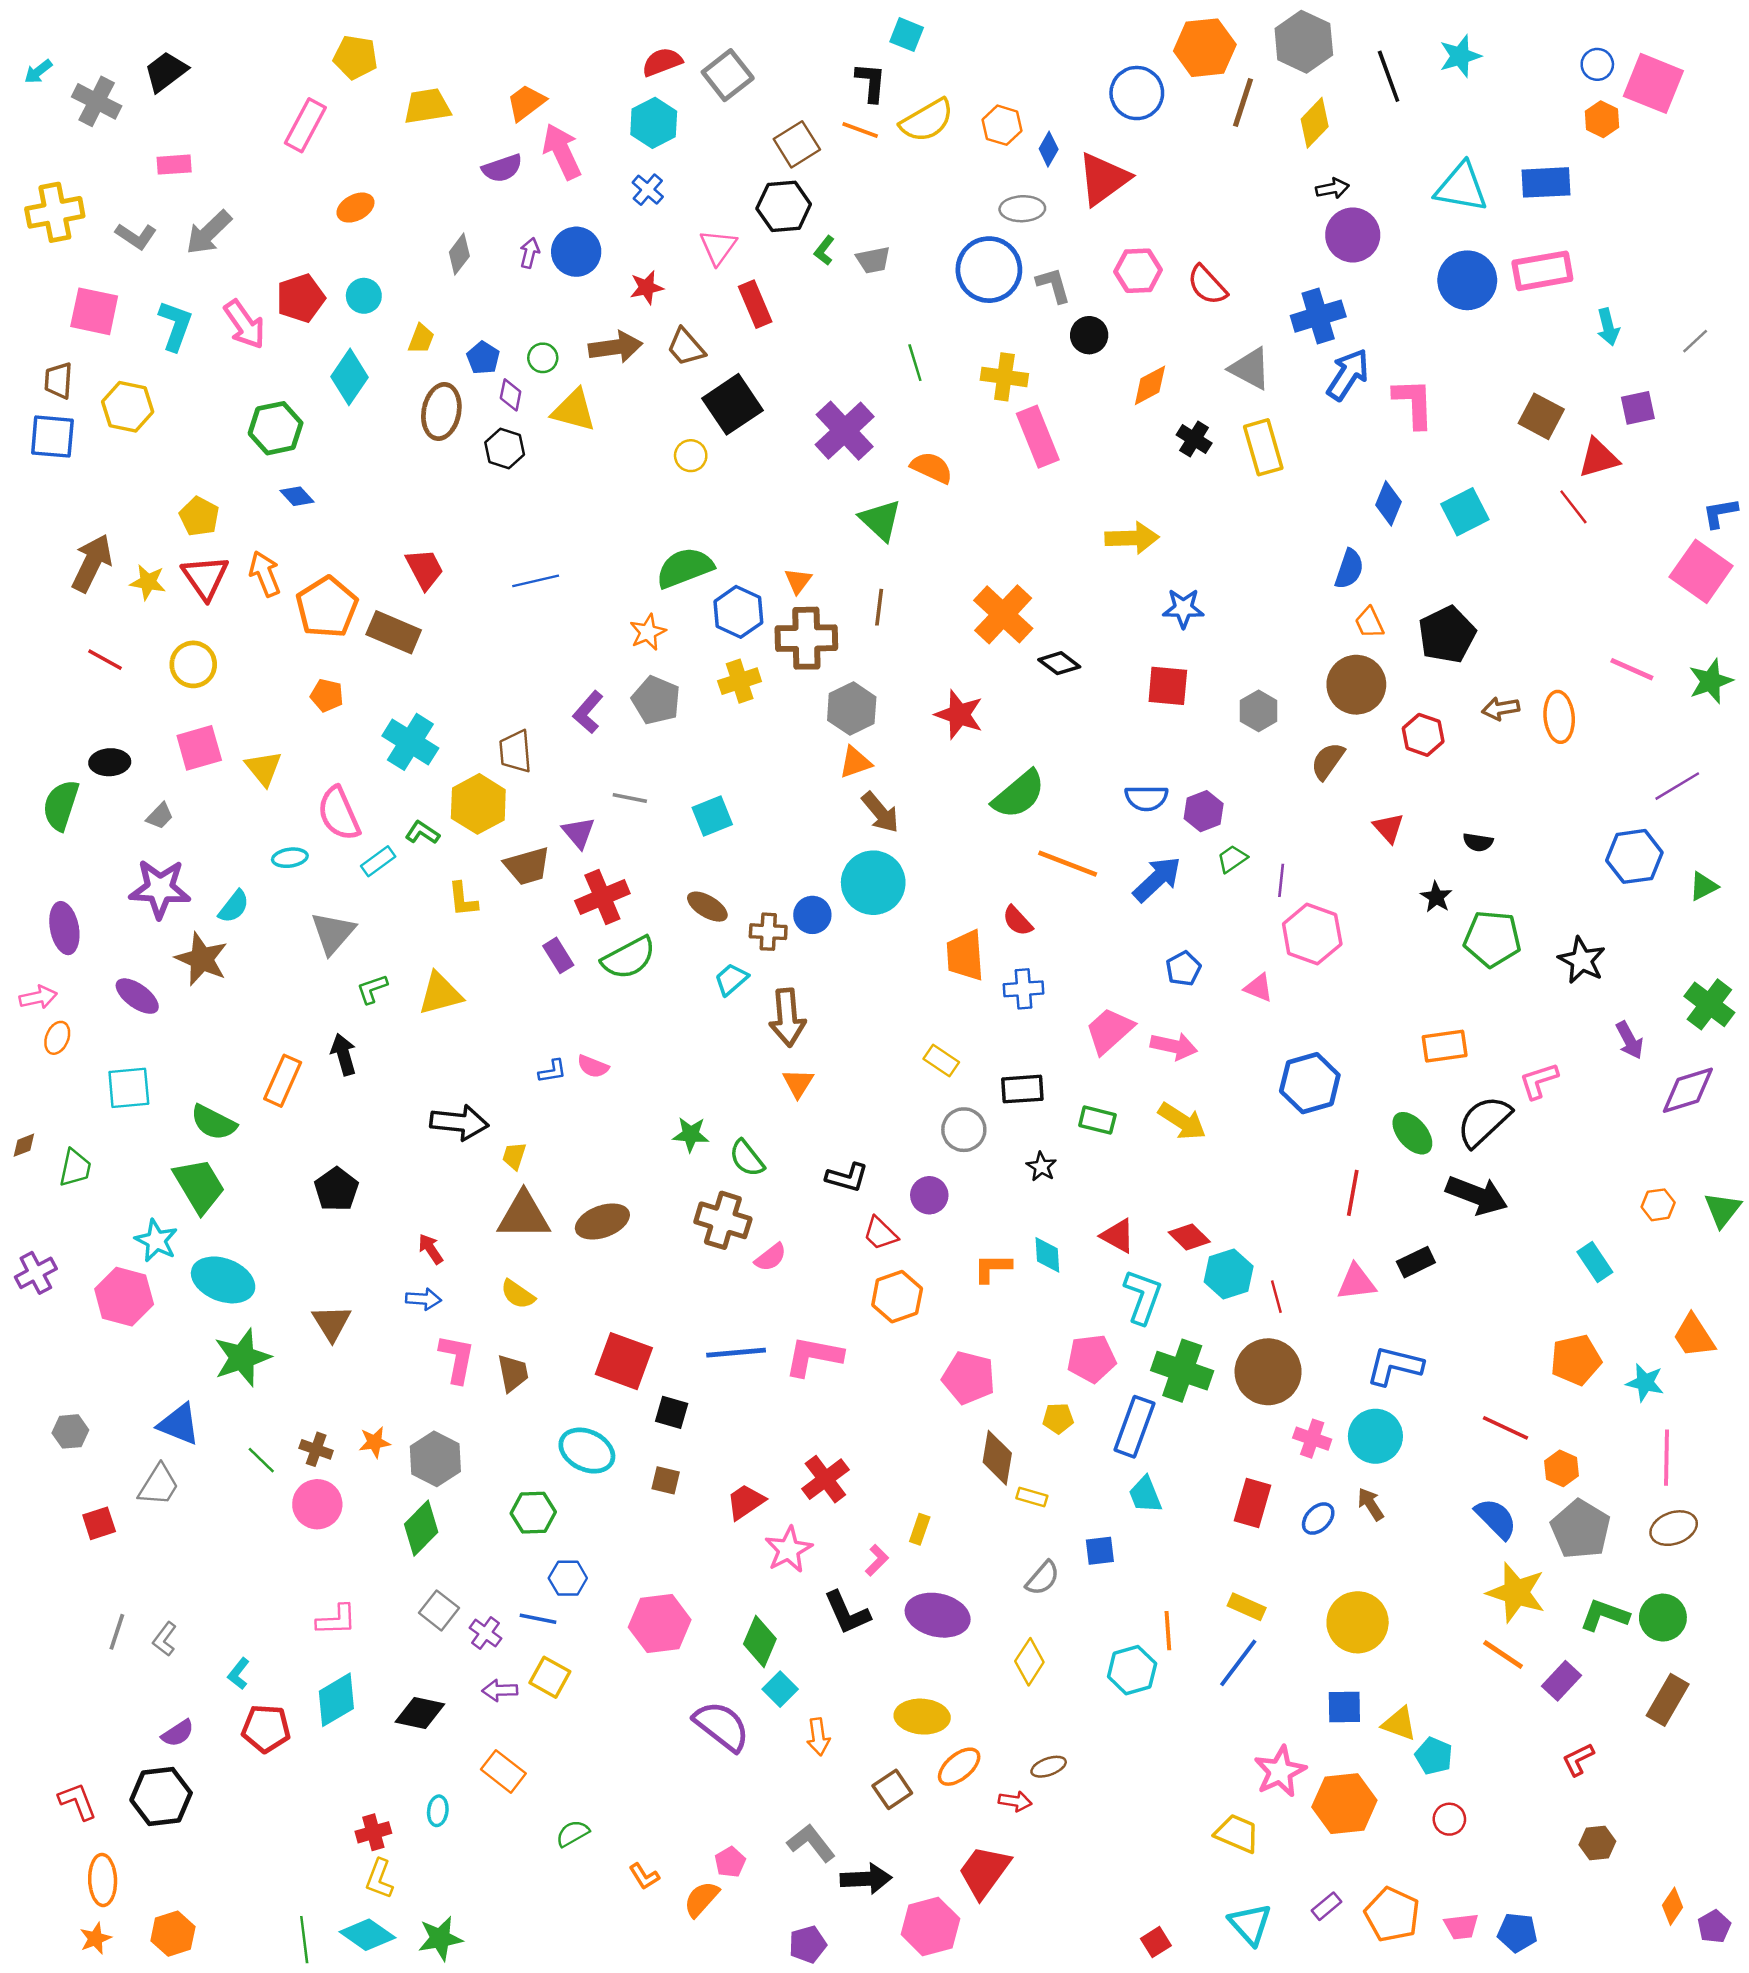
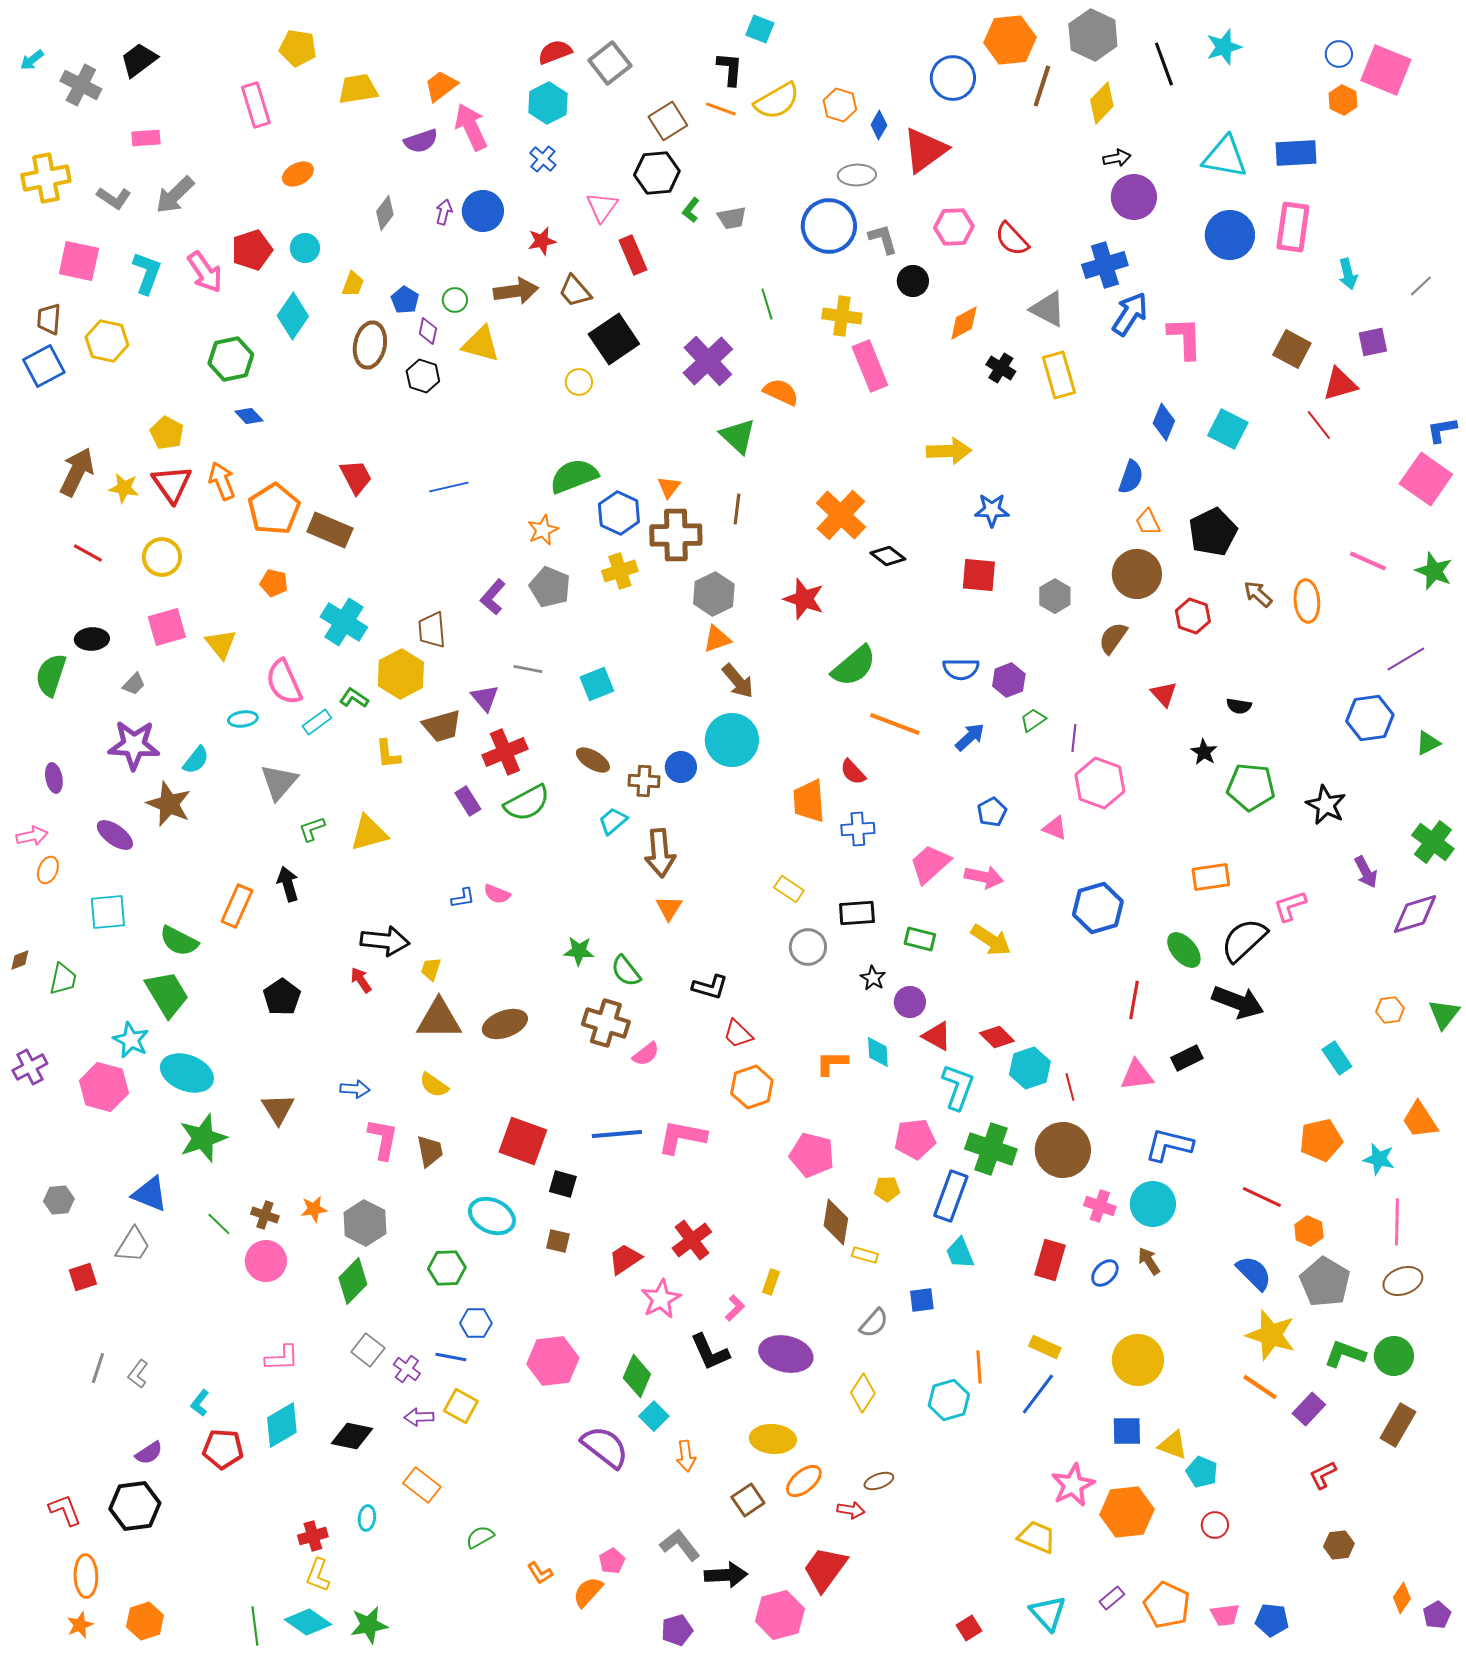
pink rectangle: (305, 125) -> (256, 105), turned -45
pink rectangle: (1542, 271) -> (1293, 227), turned -72
blue square: (52, 437) -> (44, 366), turned -33
cyan square: (1465, 512) -> (1228, 429), turned -36
green star: (1711, 681) -> (1434, 571), turned -30
brown arrow: (1501, 709) -> (1258, 594), turned 52
blue arrow: (1157, 879) -> (970, 737), size x0.7
purple ellipse: (64, 928) -> (54, 778), size x0.7
purple circle: (929, 1195) -> (910, 1002), moved
red arrow: (431, 1249) -> (361, 980), moved

